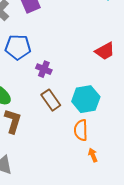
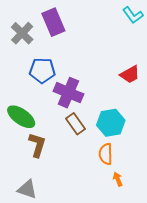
purple cross: (44, 69) -> (68, 93), size x1.8

